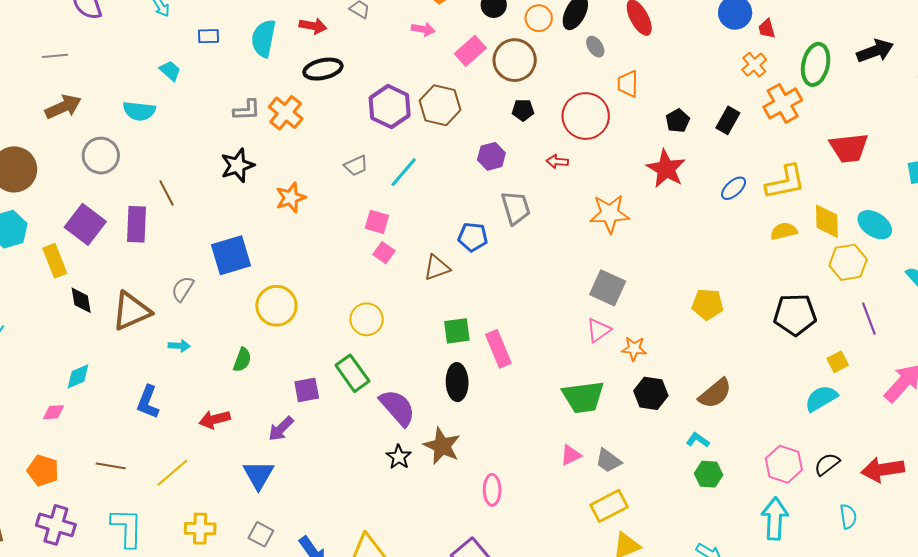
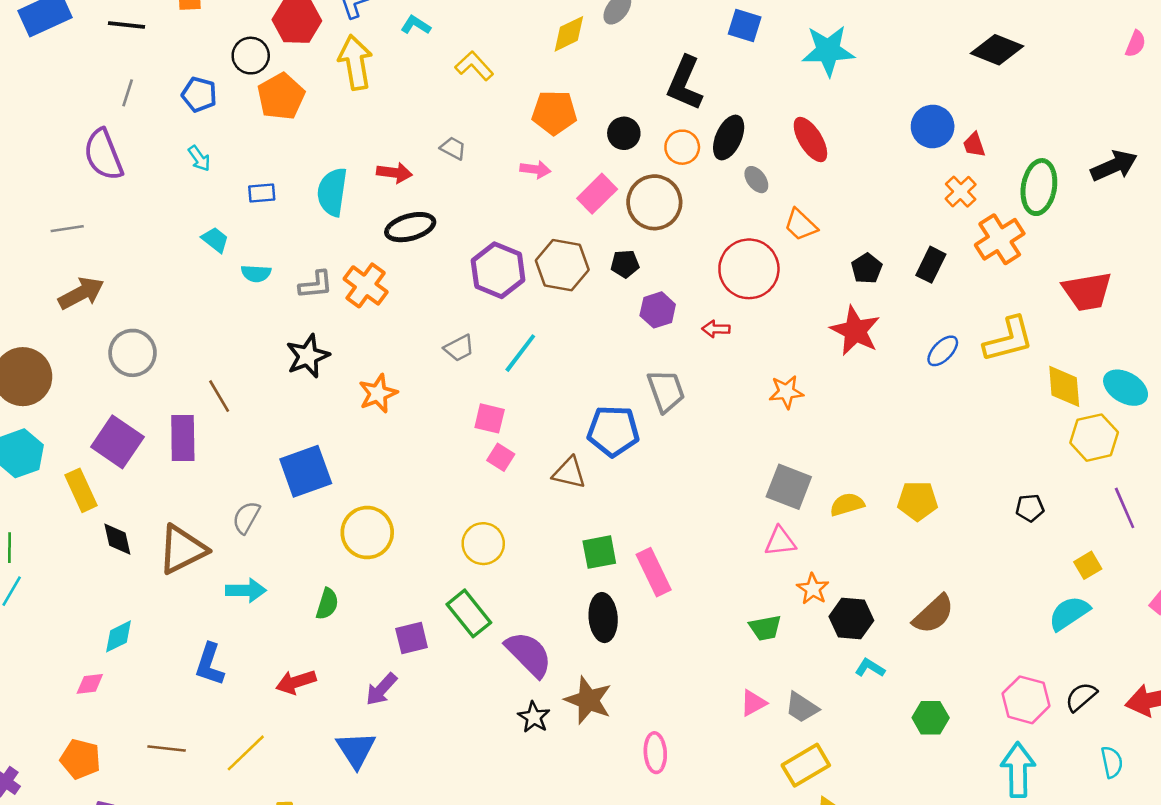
orange trapezoid: (628, 84) -> (801, 225), turned -44
black pentagon: (523, 110) -> (625, 264), moved
cyan semicircle: (139, 111) -> (256, 273), moved, size x0.7
purple hexagon: (491, 156) -> (658, 310), moved
orange star: (610, 214) -> (786, 392), size x0.7
yellow semicircle: (784, 231) -> (847, 504), moved
blue pentagon: (473, 237) -> (613, 431), size x1.4
brown triangle: (437, 268) -> (569, 473), turned 36
black pentagon: (795, 315) -> (1030, 508), size x0.5
pink triangle: (599, 330) -> (780, 541), turned 32
cyan arrow: (179, 346) -> (246, 590), size x1.4
orange star: (634, 349) -> (813, 589), moved, turned 30
green trapezoid: (583, 397) -> (765, 628), size x0.6
cyan L-shape: (698, 440) -> (870, 668), moved

